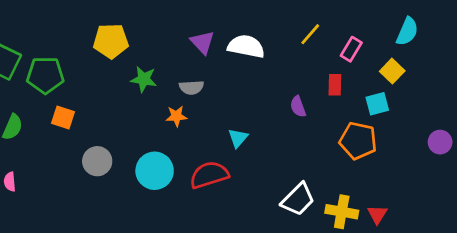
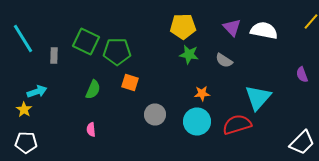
yellow pentagon: (111, 41) -> (183, 26), moved
gray semicircle: (191, 87) -> (224, 60), turned 36
orange star: (176, 116) -> (202, 94), moved
cyan triangle: (238, 138) -> (258, 98), size x1.8

